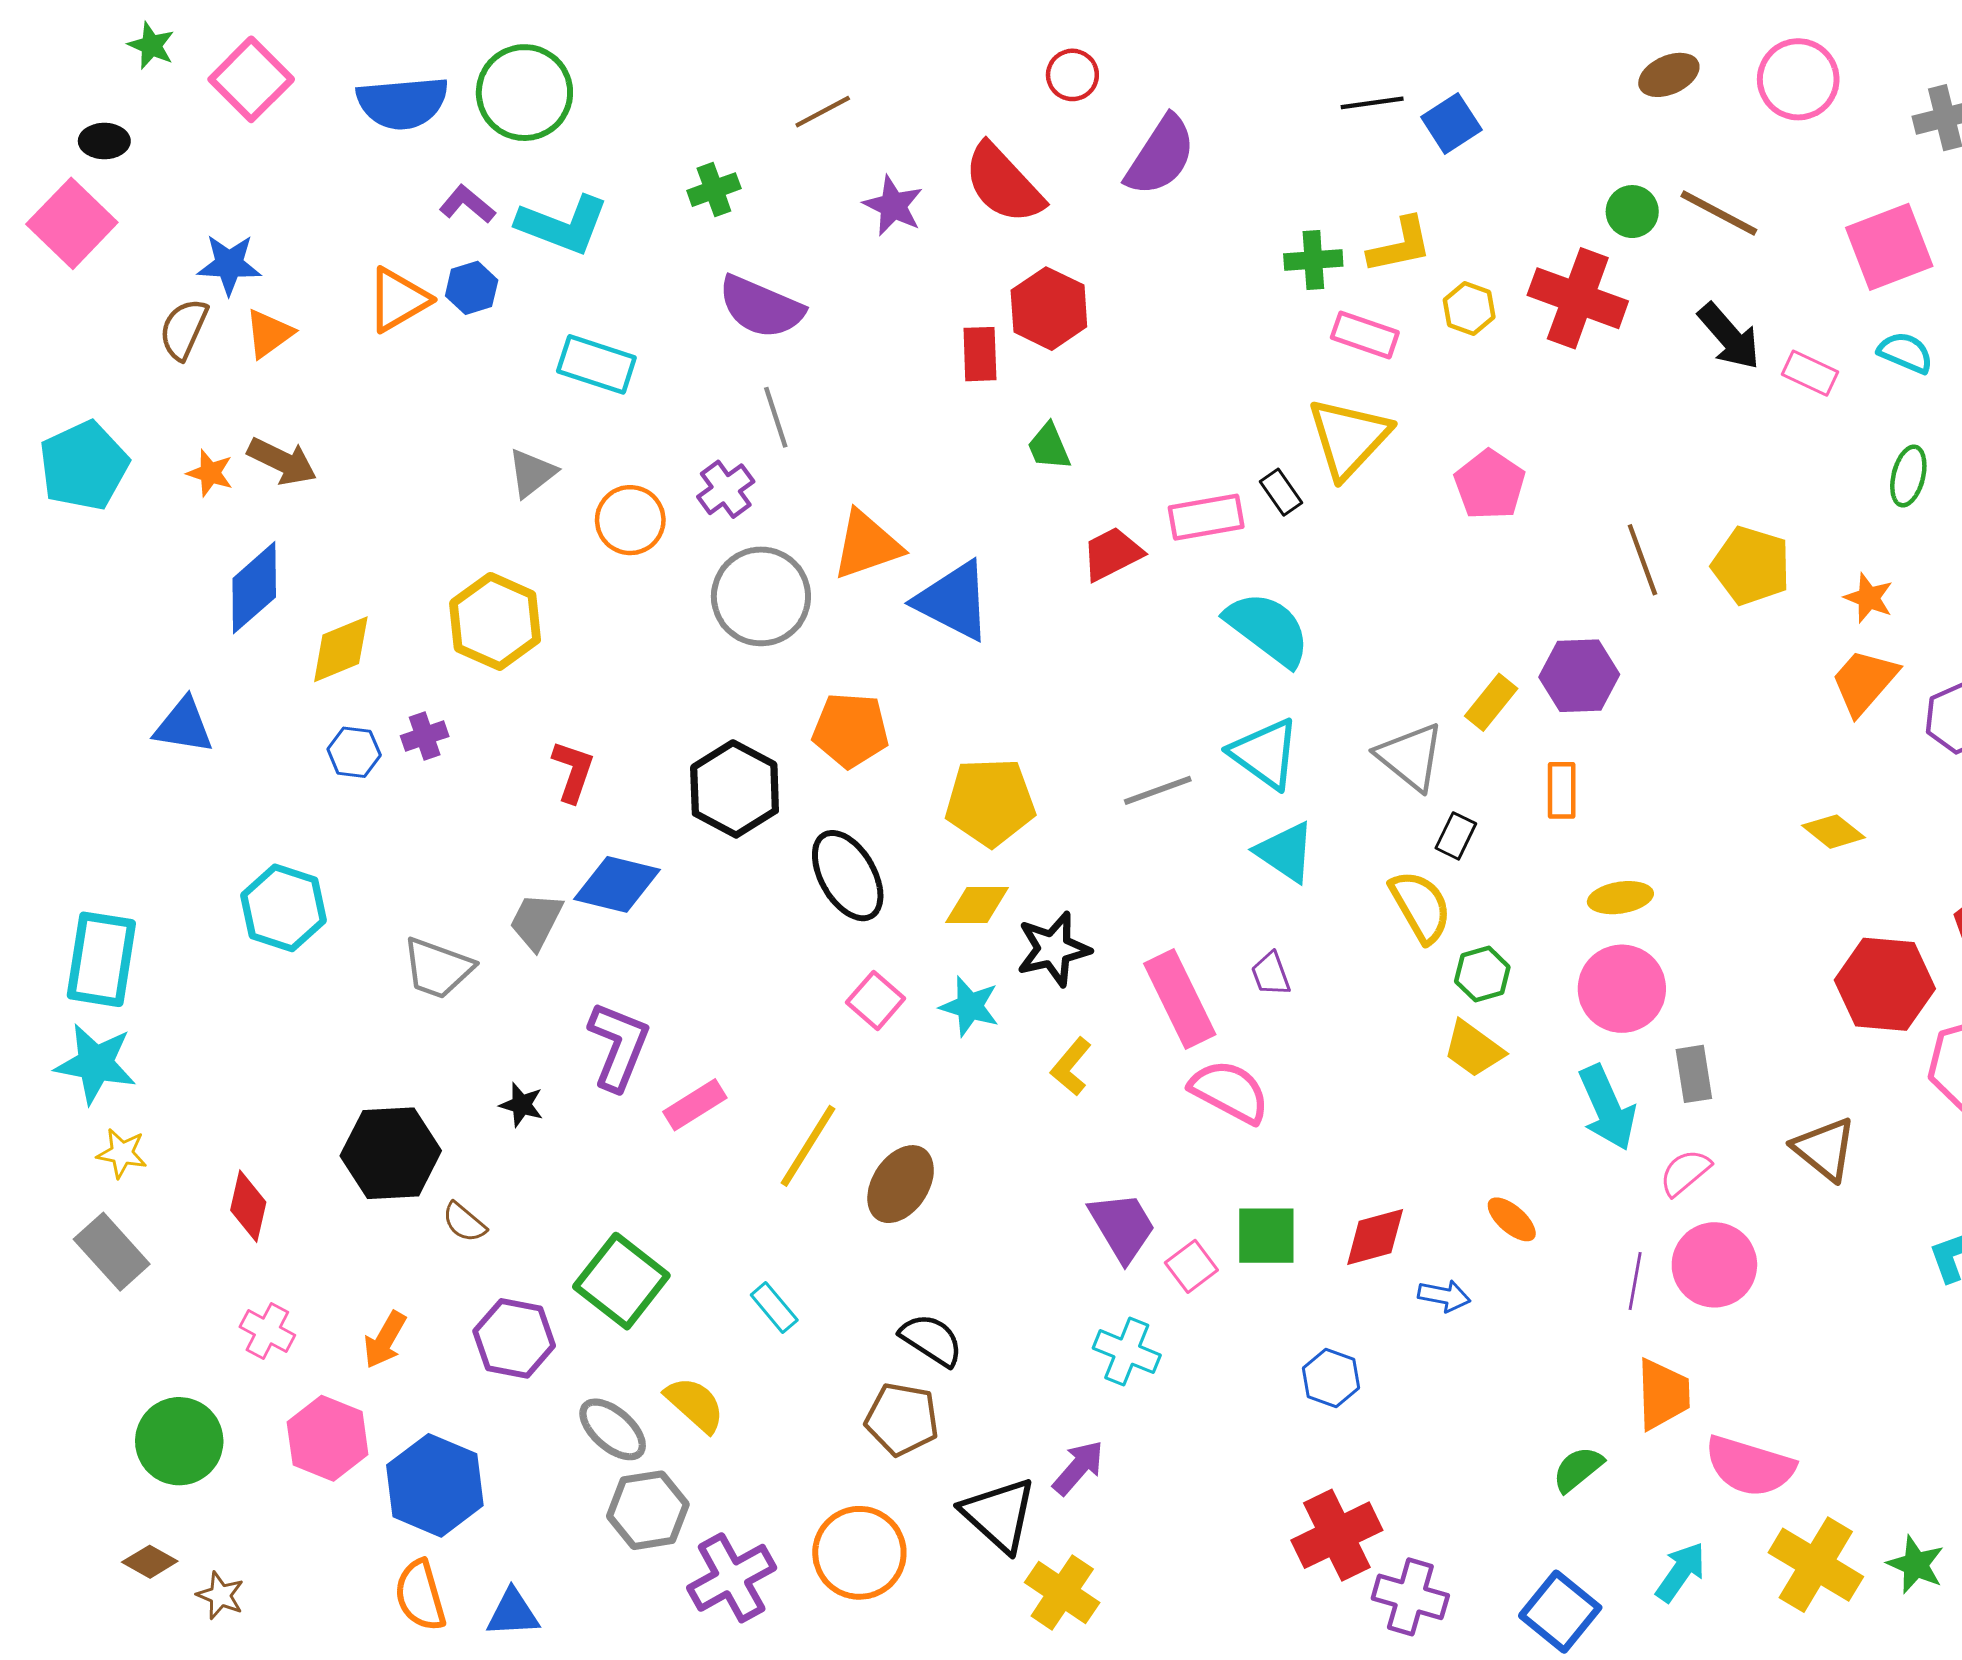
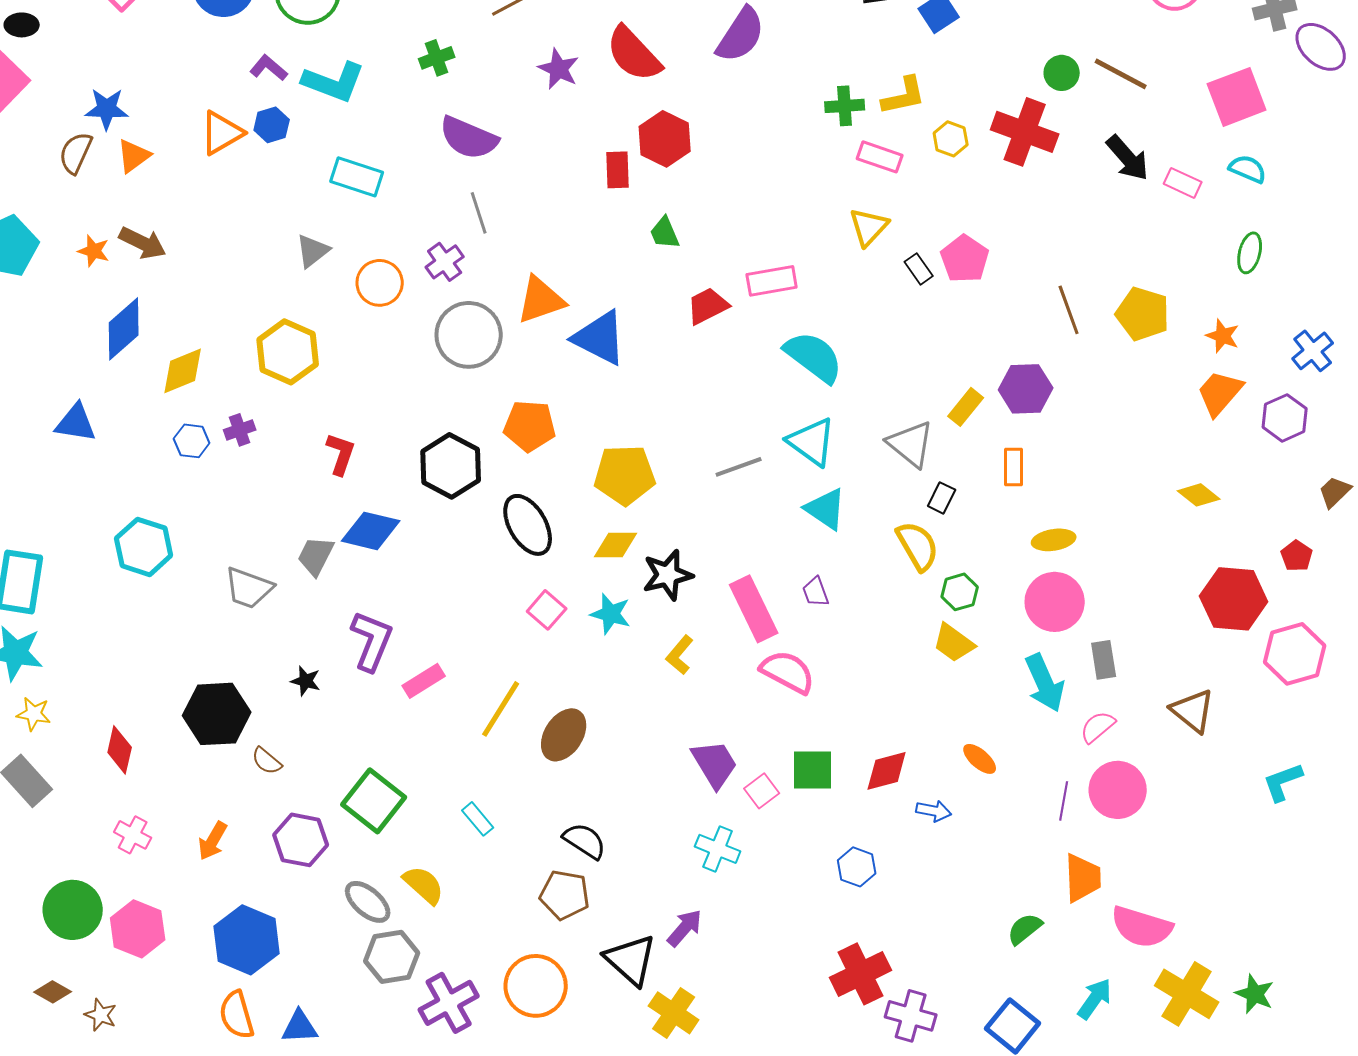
yellow triangle: (1349, 438) -> (869, 227), size x0.7
black rectangle: (1281, 492) -> (919, 269), moved
pink hexagon: (328, 1438) -> (138, 929), moved

